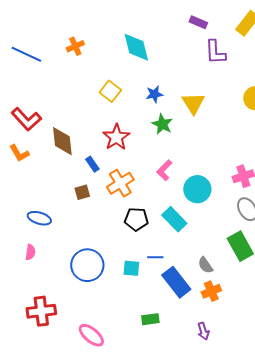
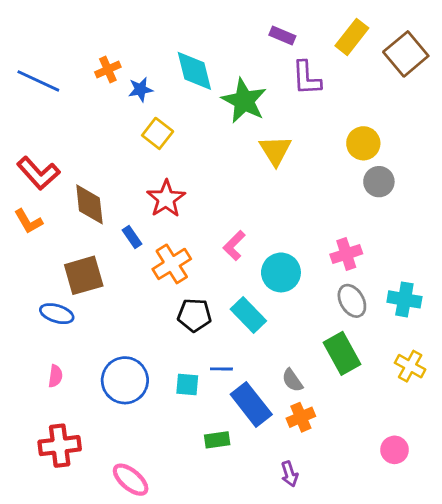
blue star: (154, 94) -> (140, 89), moved
green star: (162, 124) -> (244, 101), moved, size x1.5
brown square: (82, 192) -> (84, 275), moved, size x1.8
pink semicircle: (30, 252) -> (55, 376), moved
green rectangle: (150, 319) -> (217, 440), moved

